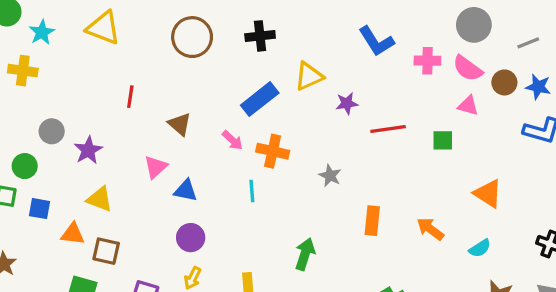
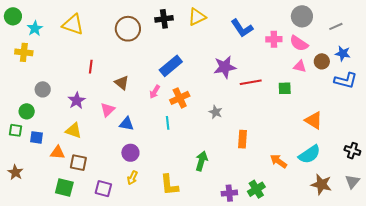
black cross: (260, 36) -> (164, 19), moved
yellow triangle: (309, 76) -> (197, 17), moved
brown circle: (504, 82) -> (322, 61), moved
purple star: (347, 103) -> (225, 67), size x1.6
pink arrow: (232, 140) -> (155, 92), turned 80
purple star: (88, 150) -> (77, 101), moved
orange cross: (273, 151) -> (180, 98), turned -36
orange arrow: (430, 229) -> (278, 161), moved
cyan semicircle: (480, 248) -> (309, 154), size x1.6

